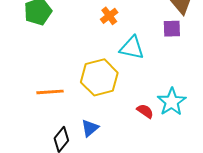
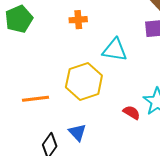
orange cross: (109, 16) -> (78, 20), moved, turned 36
blue triangle: (90, 128) -> (77, 132), turned -30

